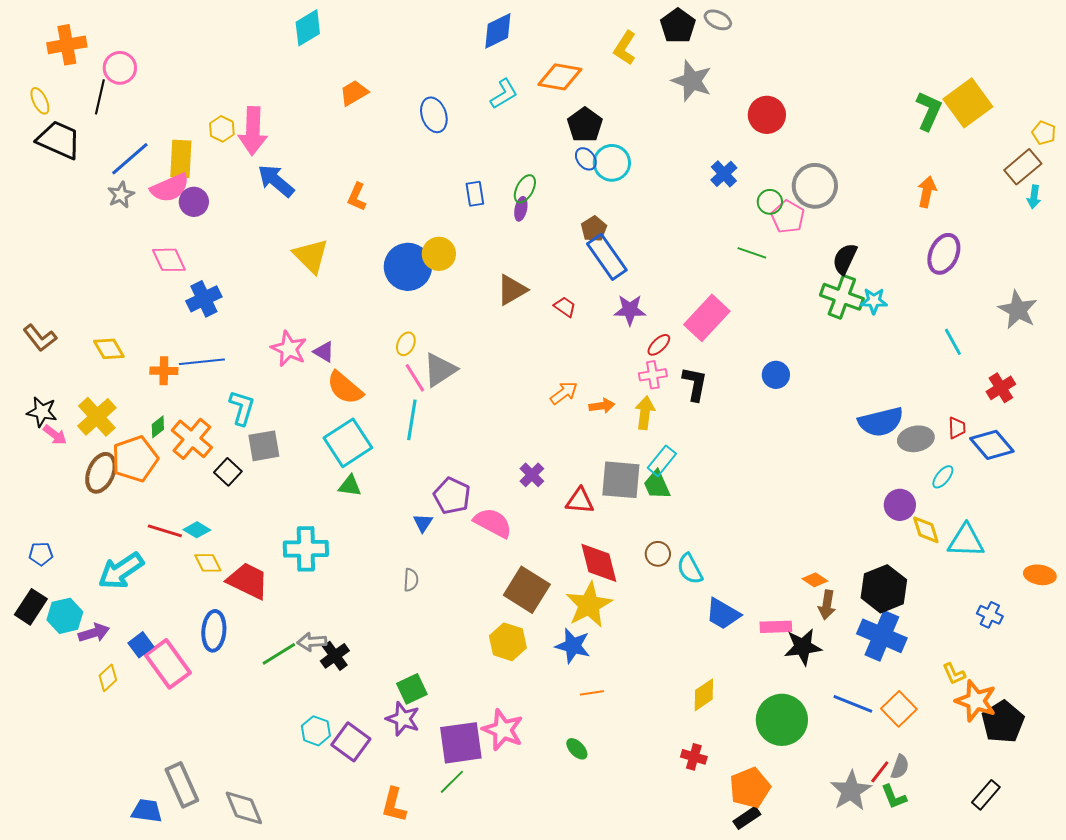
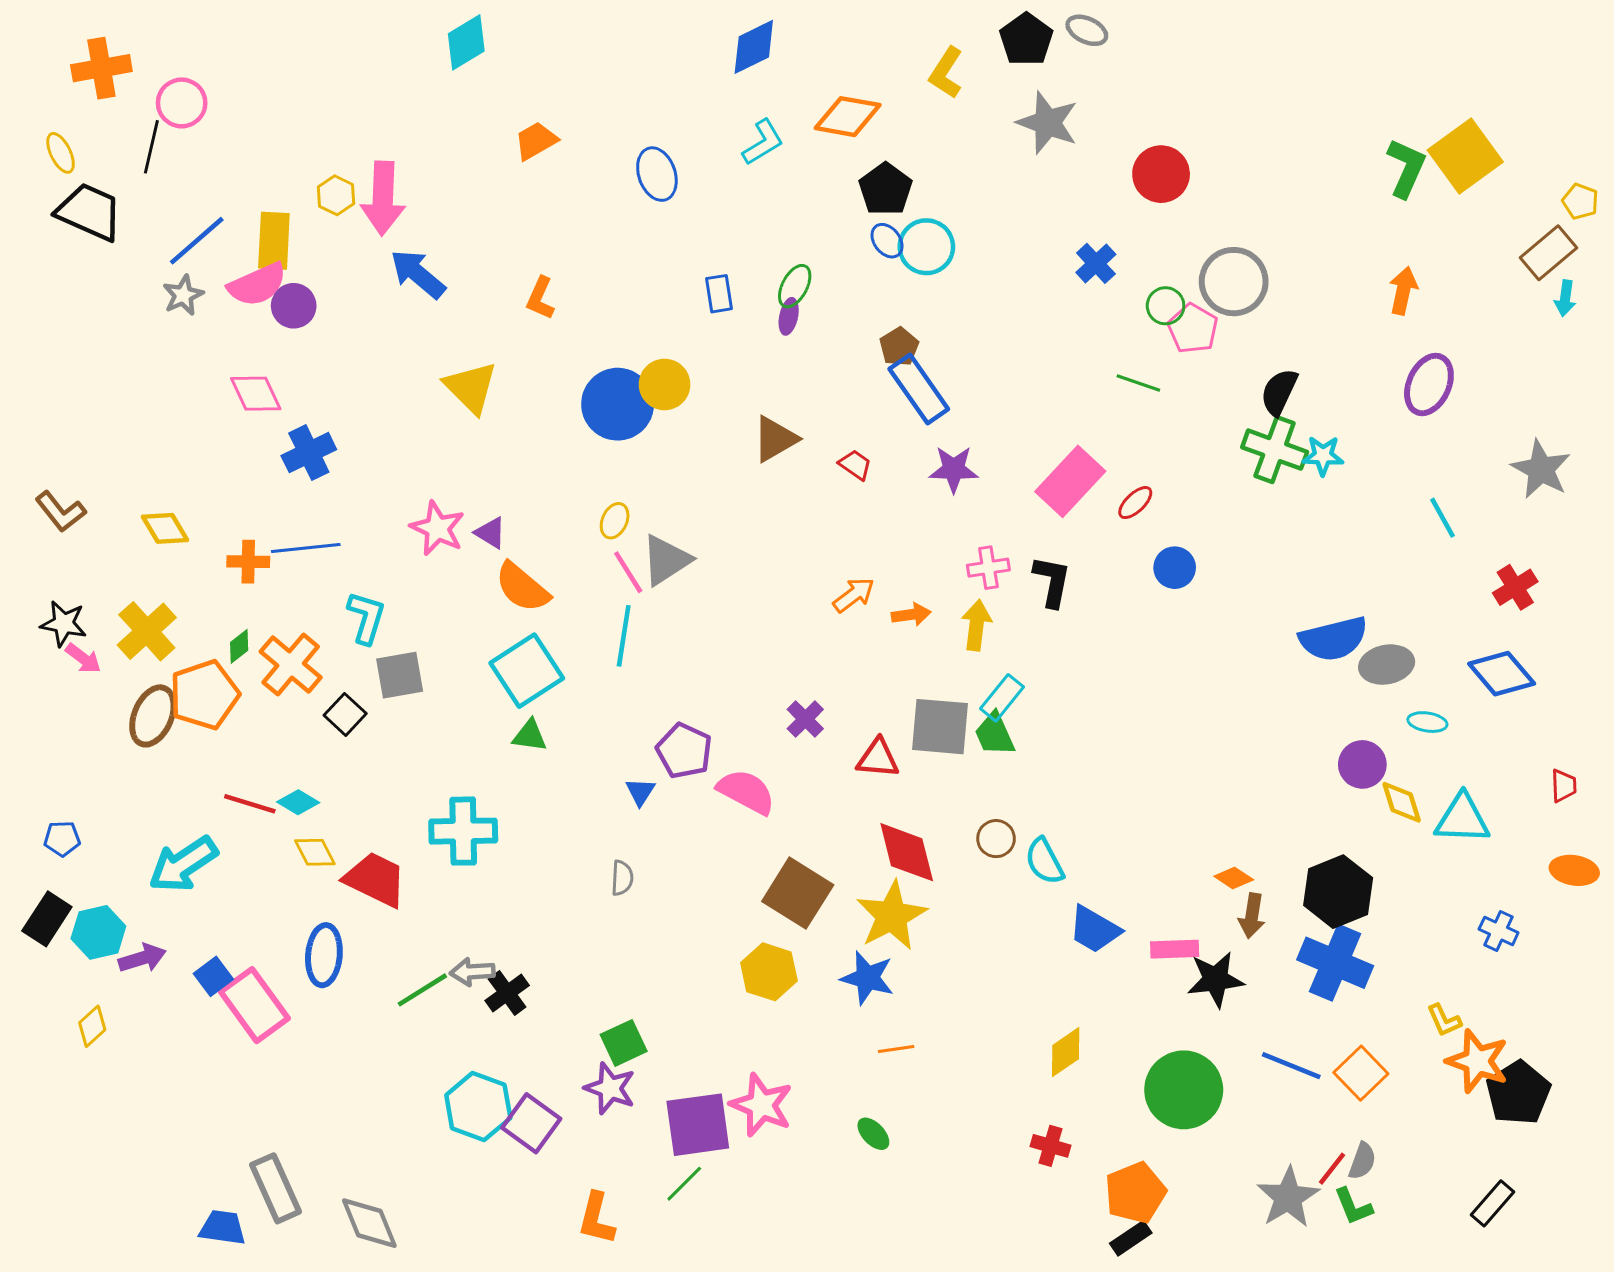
red ellipse: (659, 345) -> (1135, 503), moved
red trapezoid: (957, 428) -> (1564, 786), moved
cyan ellipse: (943, 477) -> (1427, 722), turned 60
yellow diamond: (108, 678) -> (92, 1026), moved
cyan hexagon: (316, 731) -> (478, 1107), size x1.5

